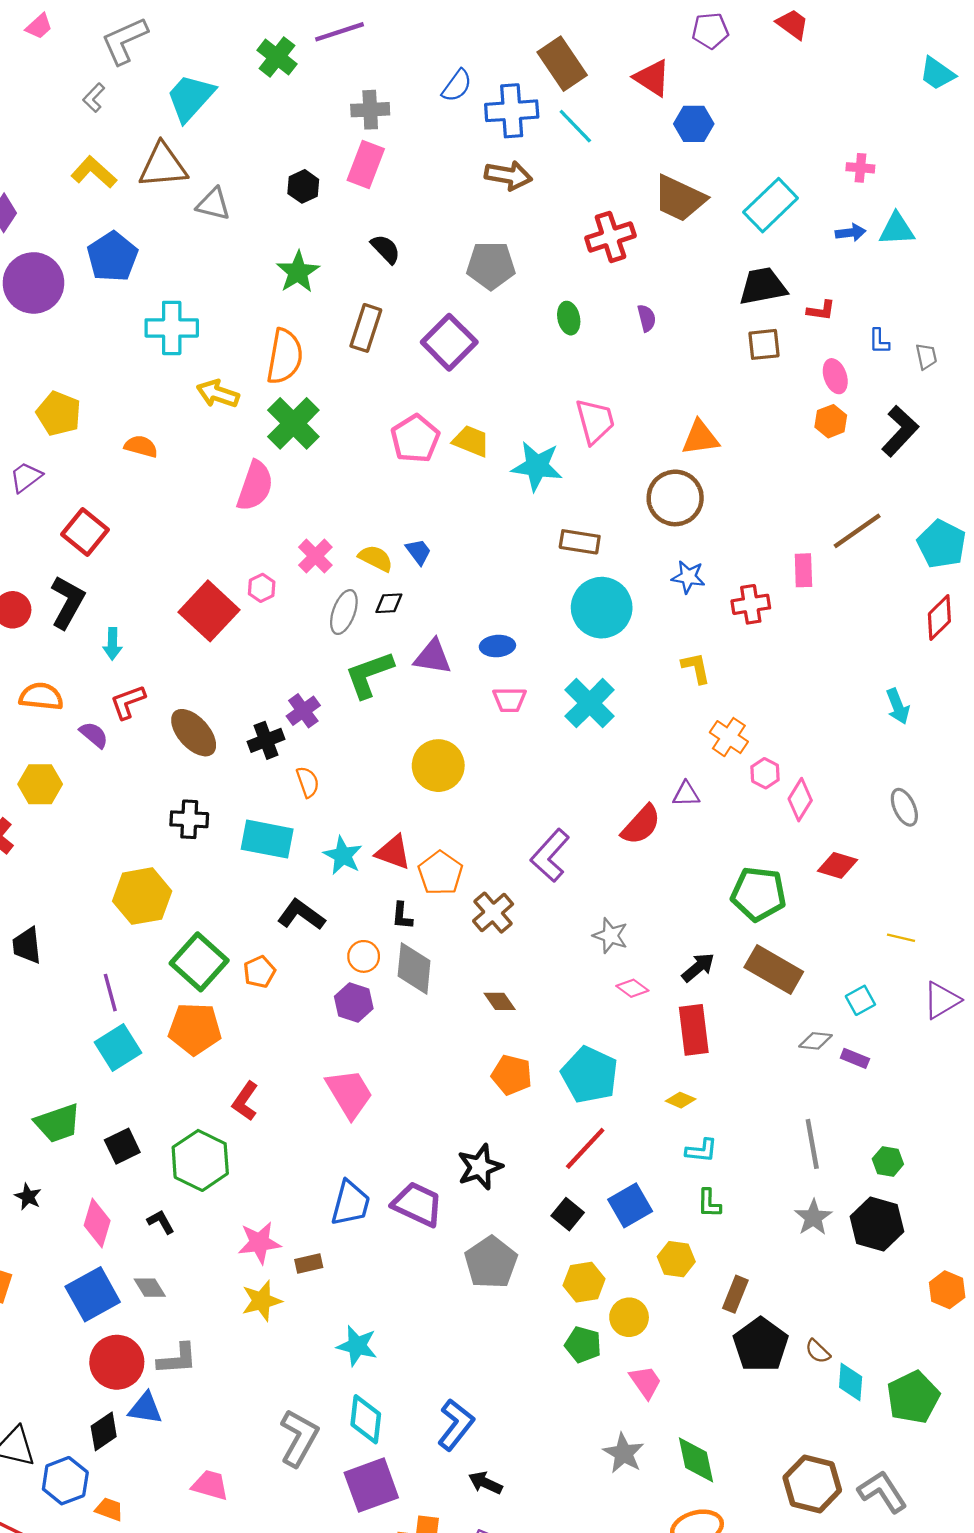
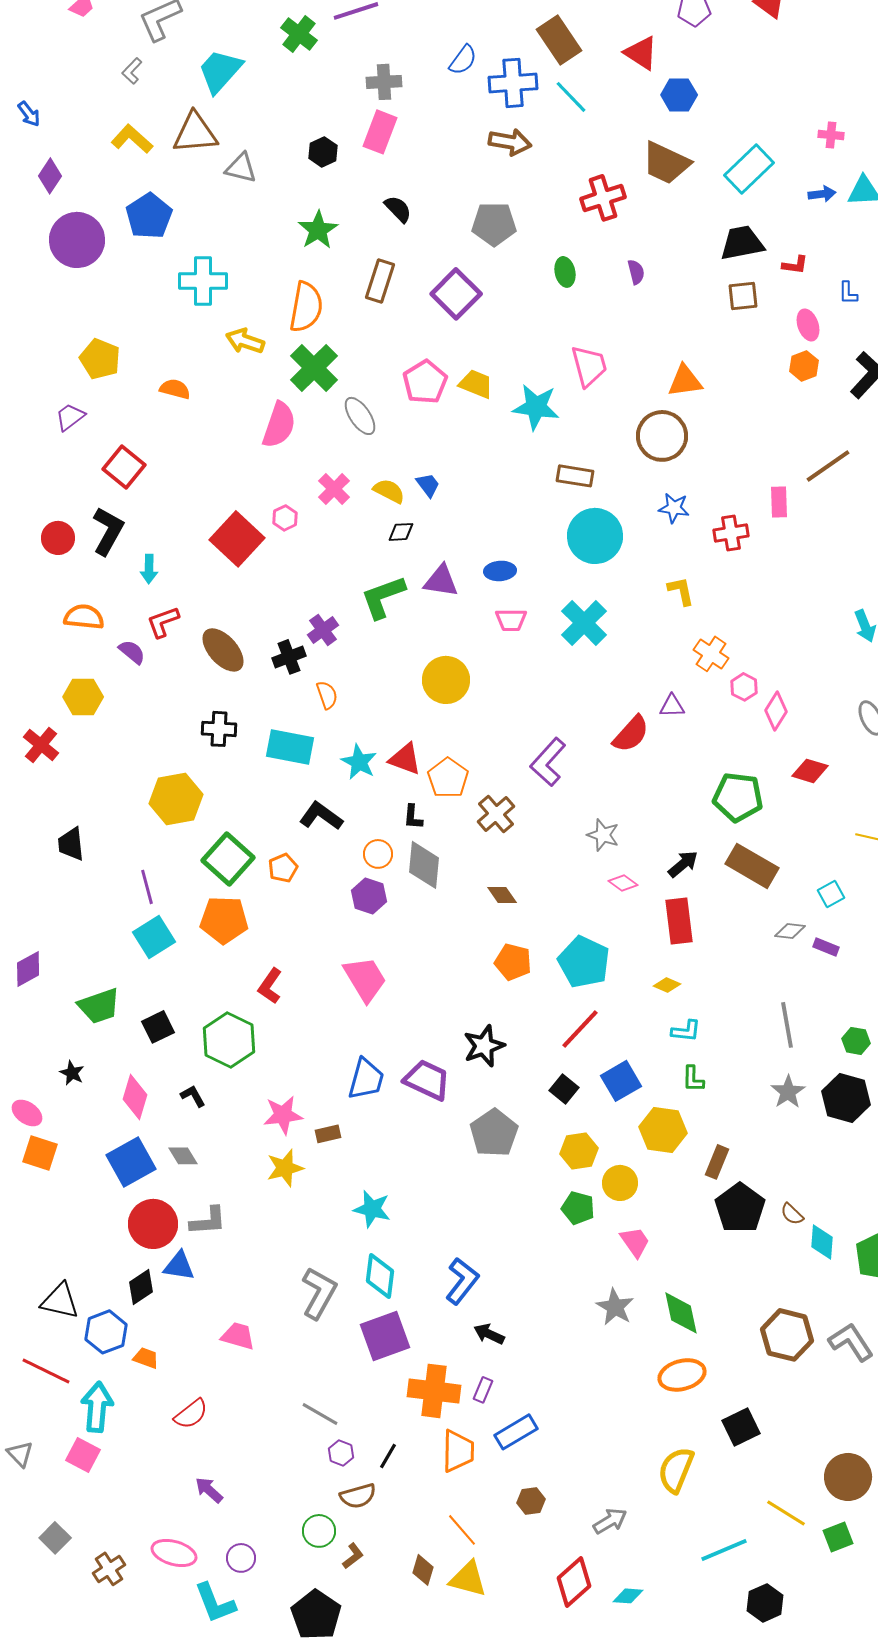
gray ellipse: (344, 612) -> (360, 416), moved, turned -54
yellow hexagon: (676, 1259) -> (663, 1130), size x1.4

